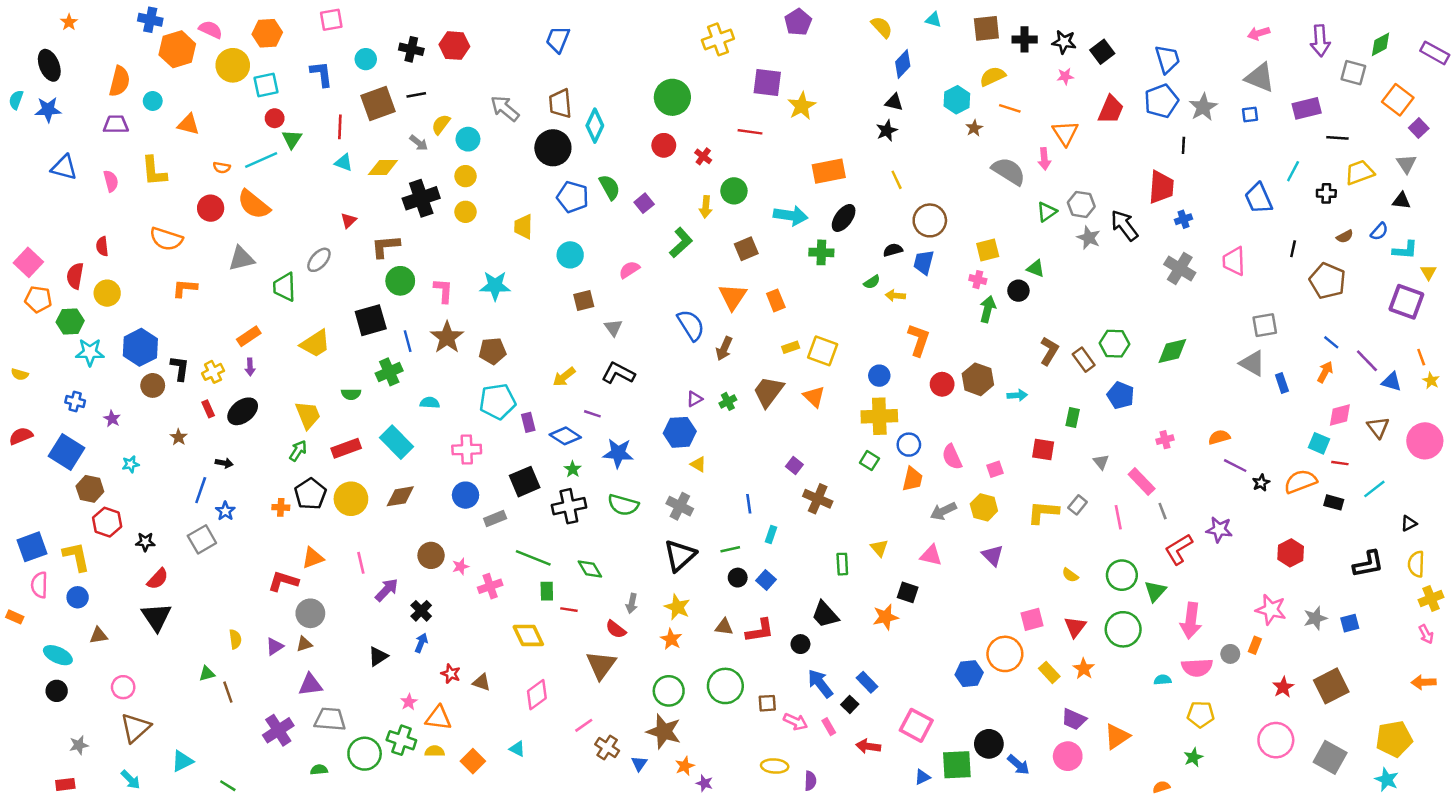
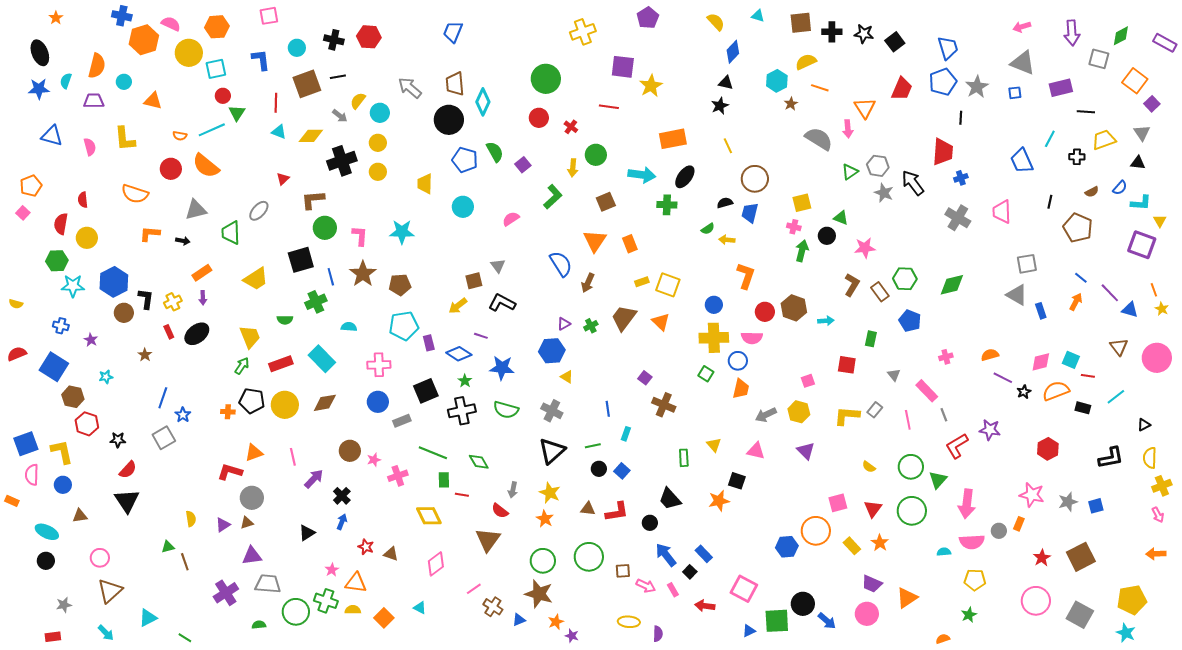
pink star: (1065, 76) -> (865, 248), moved, size x1.5
cyan semicircle: (16, 100) -> (66, 81), moved
pink square: (28, 262) -> (23, 213), size x0.6
orange pentagon: (38, 299) -> (31, 186), moved, turned -30
brown square: (584, 300) -> (474, 281), moved
pink diamond: (1340, 415) -> (1041, 362), moved
pink semicircle: (952, 457) -> (752, 338), moved, turned -65
black arrow: (224, 463) -> (183, 241), moved
black pentagon: (310, 494) -> (252, 401), turned -30
blue triangle: (639, 764) -> (519, 620), turned 32

